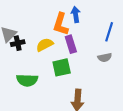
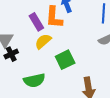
black cross: (18, 43) -> (11, 54), moved
purple rectangle: (71, 44) -> (36, 22), moved

